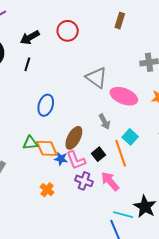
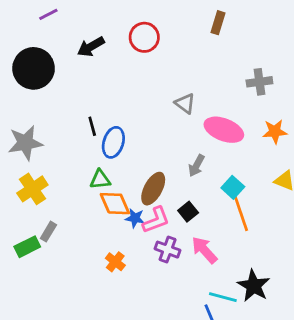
black line: (27, 64) -> (92, 126), moved, turned -32
gray triangle: (96, 78) -> (185, 103), size x0.7
gray arrow: (104, 122) -> (196, 166), turned 56
green triangle: (30, 143) -> (100, 179), moved
orange line: (121, 153) -> (240, 212), moved
pink L-shape: (76, 160) -> (156, 220), turned -90

